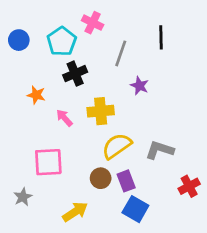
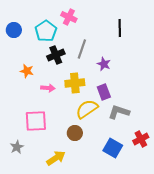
gray line: (121, 53) -> (82, 49), moved
pink arrow: (64, 118) -> (48, 88), turned 136
purple rectangle: (126, 181) -> (104, 92), moved
blue square: (135, 209) -> (113, 148), moved

